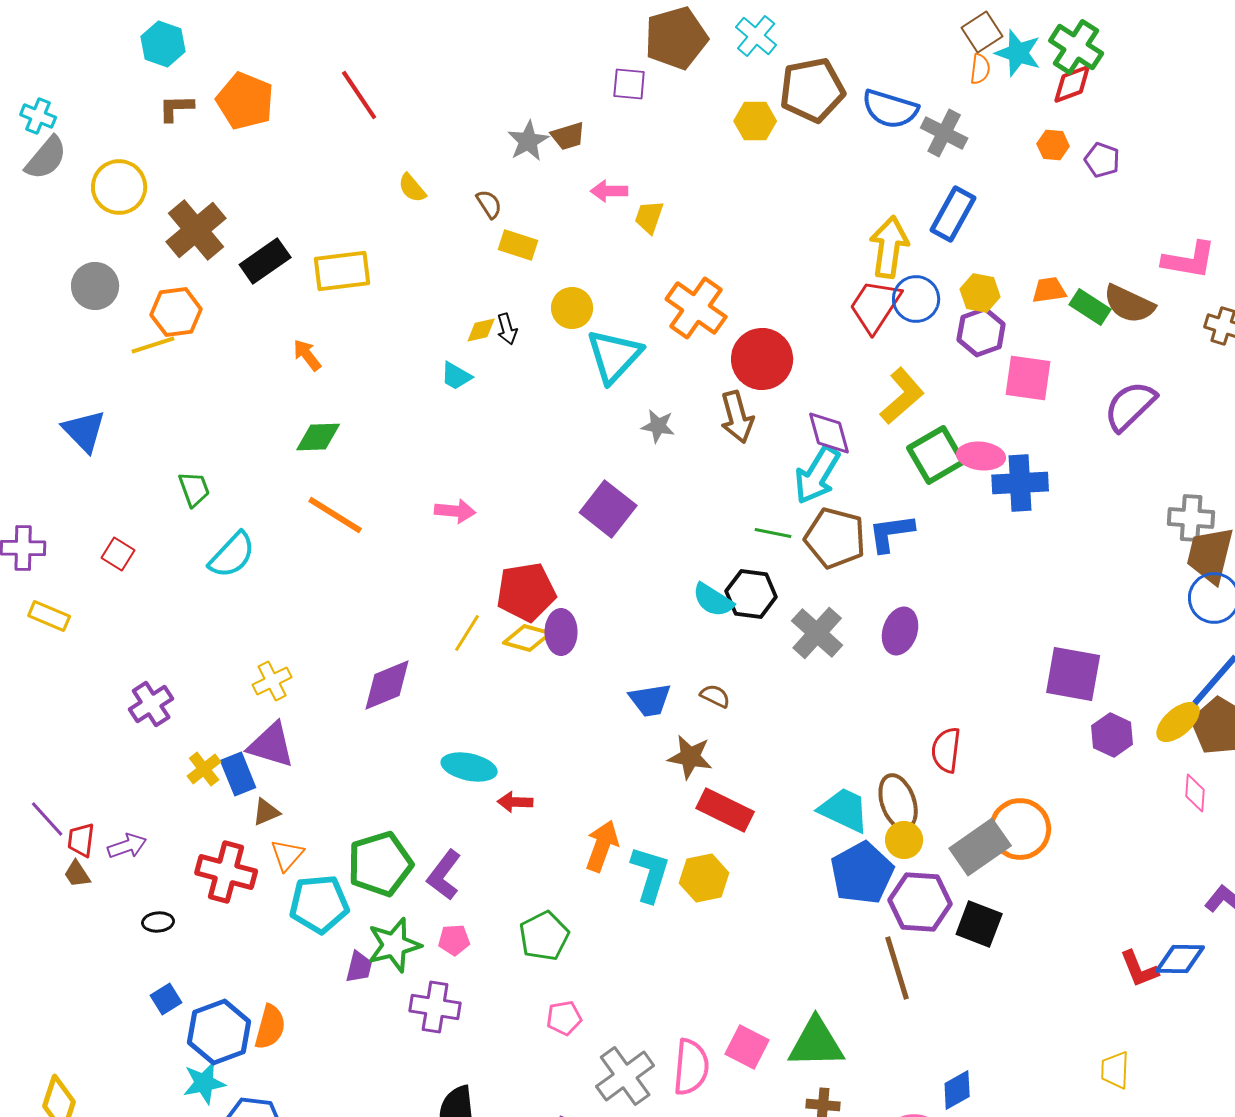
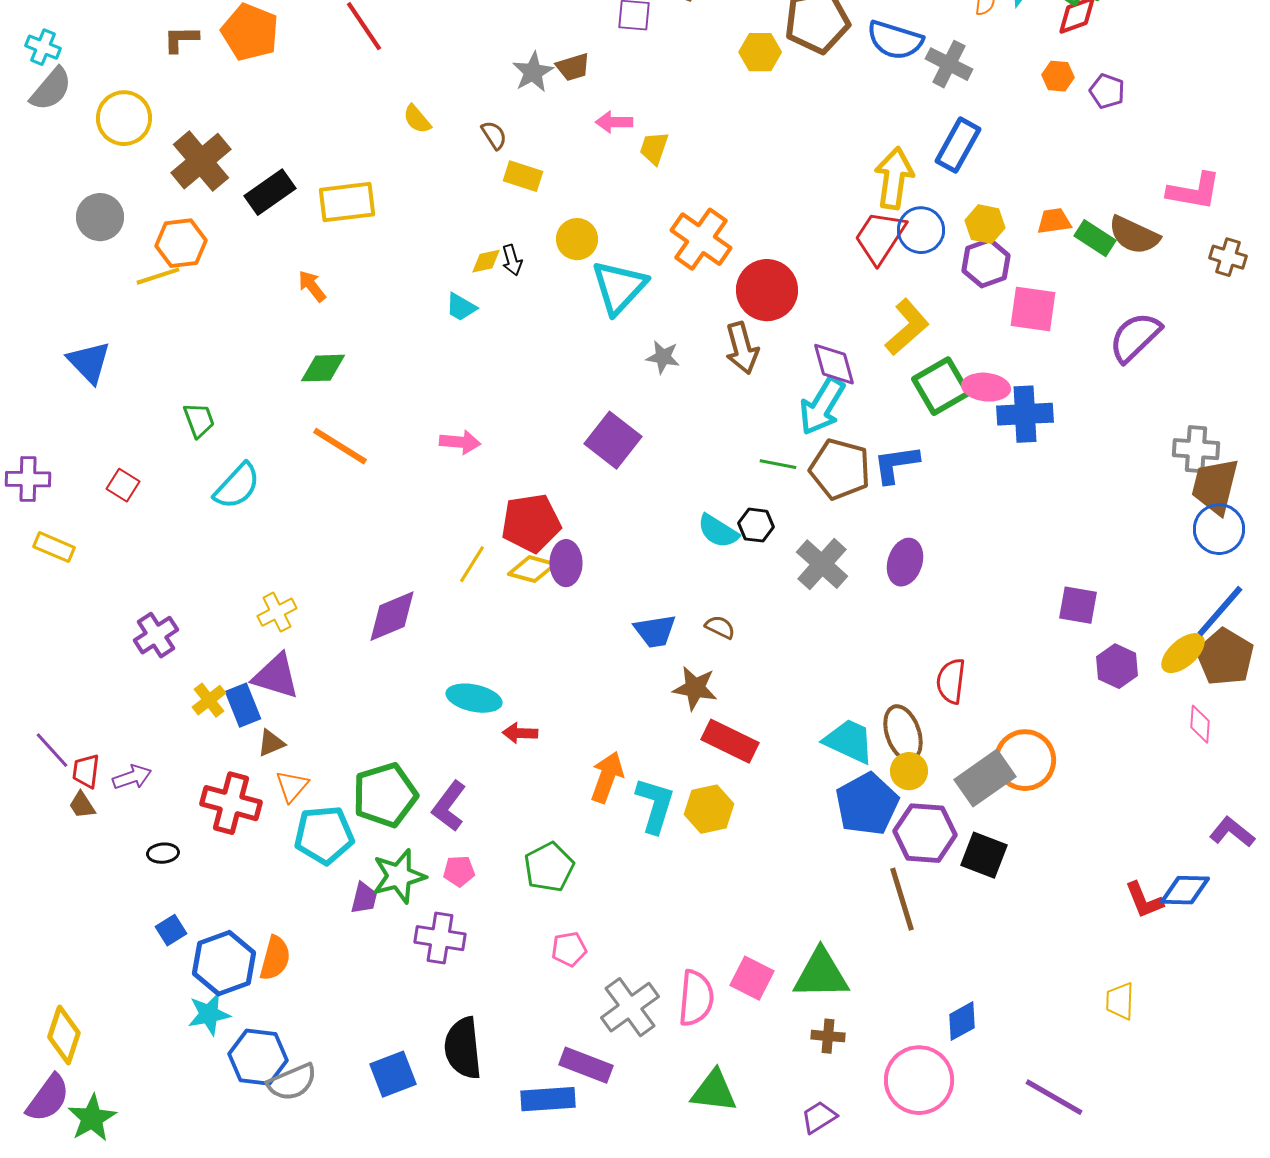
black hexagon: (751, 594) -> (756, 525), size x0.7
purple square: (1073, 674) -> (1078, 605), size x0.7

